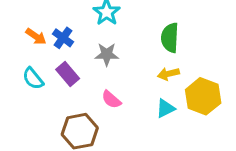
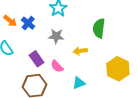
purple rectangle: (68, 74) -> (36, 59), moved
yellow arrow: (168, 74) -> (80, 51), moved
cyan triangle: (165, 108) -> (79, 83), moved

